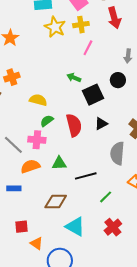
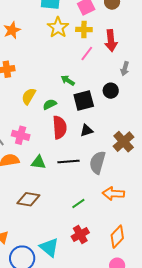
red arrow: (114, 18) -> (111, 41), moved
yellow semicircle: (38, 100) -> (29, 96), turned -84
green semicircle: (47, 121) -> (50, 104), moved
black line: (86, 176) -> (68, 161), moved
cyan triangle: (75, 227) -> (49, 247), moved

